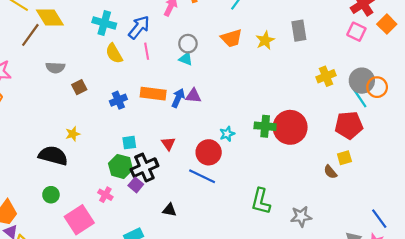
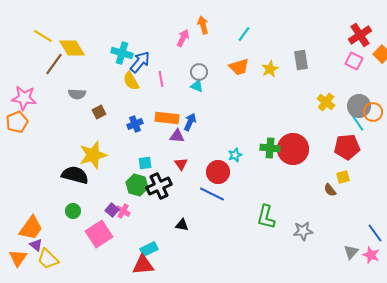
blue arrow: (139, 27) -> (140, 62), moved
yellow cross: (326, 76) -> (326, 102), turned -30
purple triangle: (193, 96) -> (177, 136), moved
yellow star: (73, 134) -> (93, 155), size x2.0
purple square: (136, 185) -> (112, 210), moved

